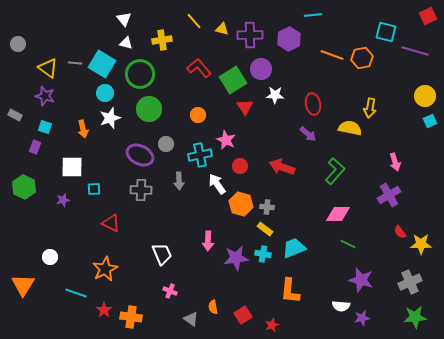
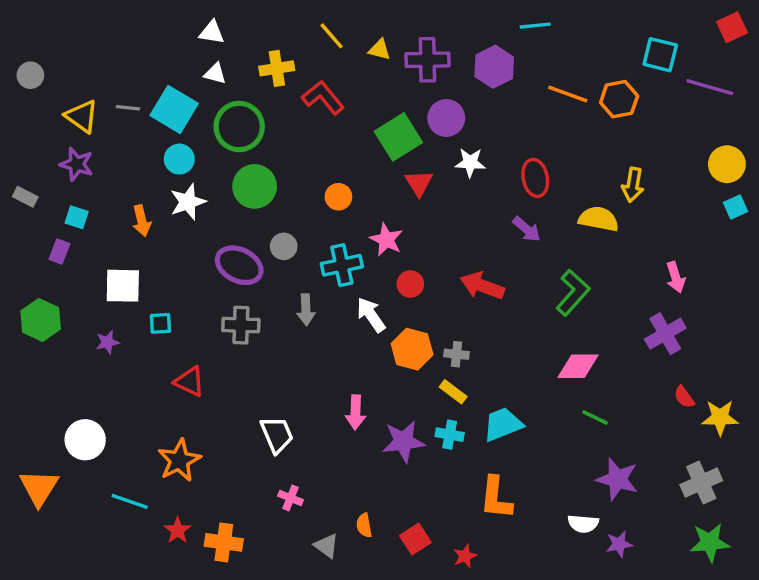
white triangle: (124, 19) -> (212, 32), turned -42
red L-shape: (199, 68) -> (323, 97), moved
white circle: (50, 257) -> (85, 440), size x1.5

